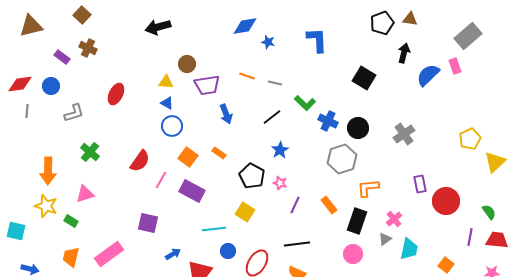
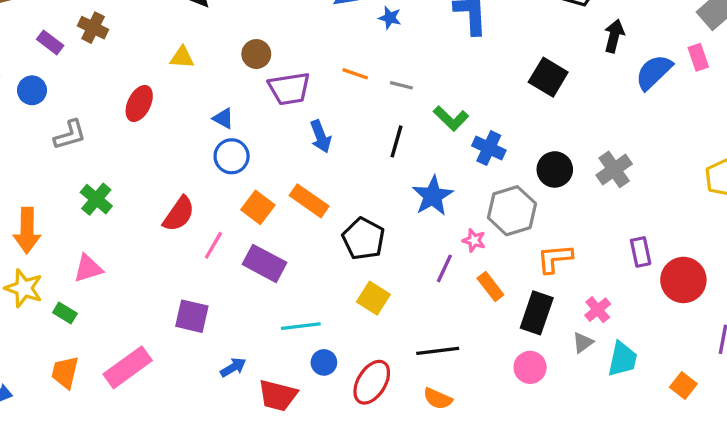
yellow triangle: (166, 82) -> (182, 57), moved
black line: (272, 117) -> (396, 141), turned -36
black circle: (358, 128) -> (555, 169), moved
blue star: (280, 150) -> (433, 196), moved, size x1.4
orange rectangle: (219, 153) -> (309, 201), size x1.6
pink star: (280, 183) -> (474, 240), moved
purple line: (295, 205) -> (444, 268), moved
yellow square: (245, 212) -> (373, 298), moved

